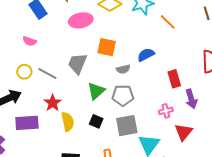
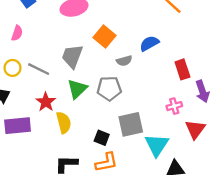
pink semicircle: (30, 41) -> (17, 33), turned -88
orange square: (107, 47) -> (105, 36), turned 30
green triangle: (96, 91) -> (77, 89), moved
gray pentagon: (123, 95) -> (109, 88), moved
black square: (96, 121) -> (102, 138), moved

